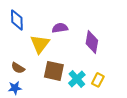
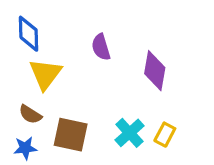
purple semicircle: (60, 28) -> (101, 47), turned -98
yellow triangle: (40, 44) -> (45, 74), moved
brown square: (54, 71) -> (71, 135), moved

